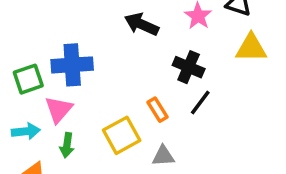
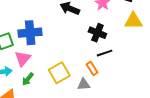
black line: (200, 103) -> (105, 53), turned 35
orange rectangle: (158, 110) -> (92, 68), moved
green arrow: (67, 145) -> (28, 79), turned 32

